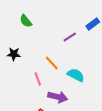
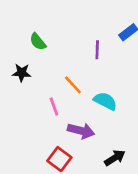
green semicircle: (26, 21) -> (38, 42), moved
purple line: (70, 37) -> (97, 50), turned -56

